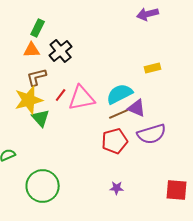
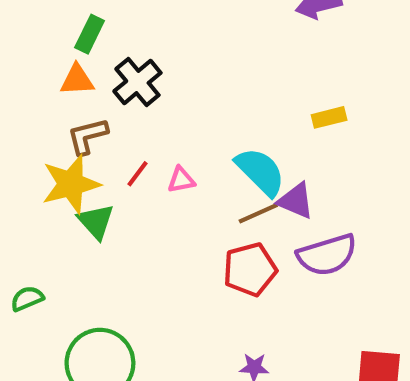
cyan semicircle: (120, 94) -> (260, 172), turned 72
pink triangle: (82, 98) -> (181, 180), size x0.5

